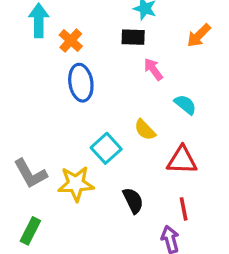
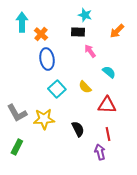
cyan square: (106, 148) -> (57, 89), moved

